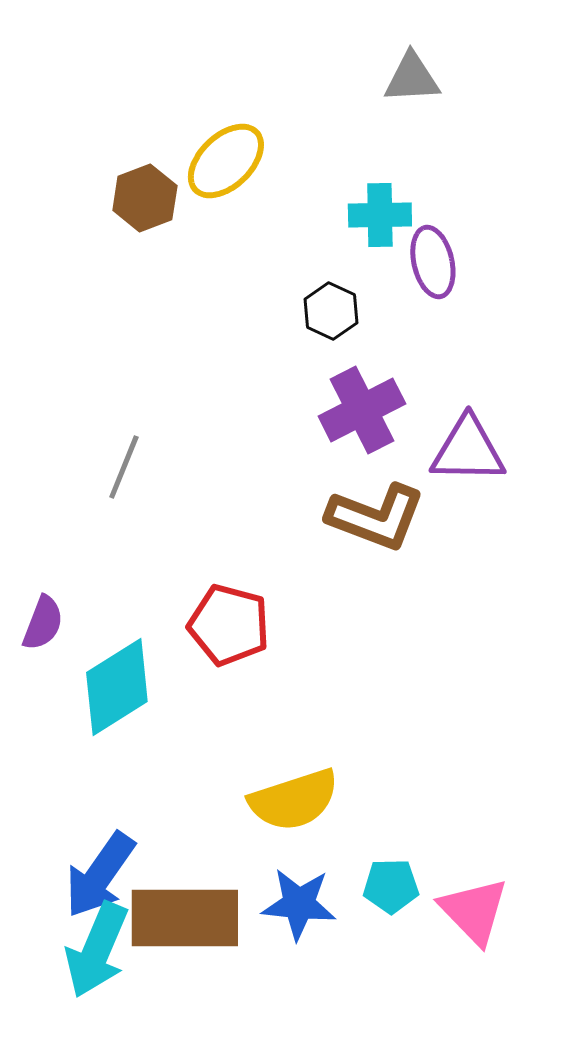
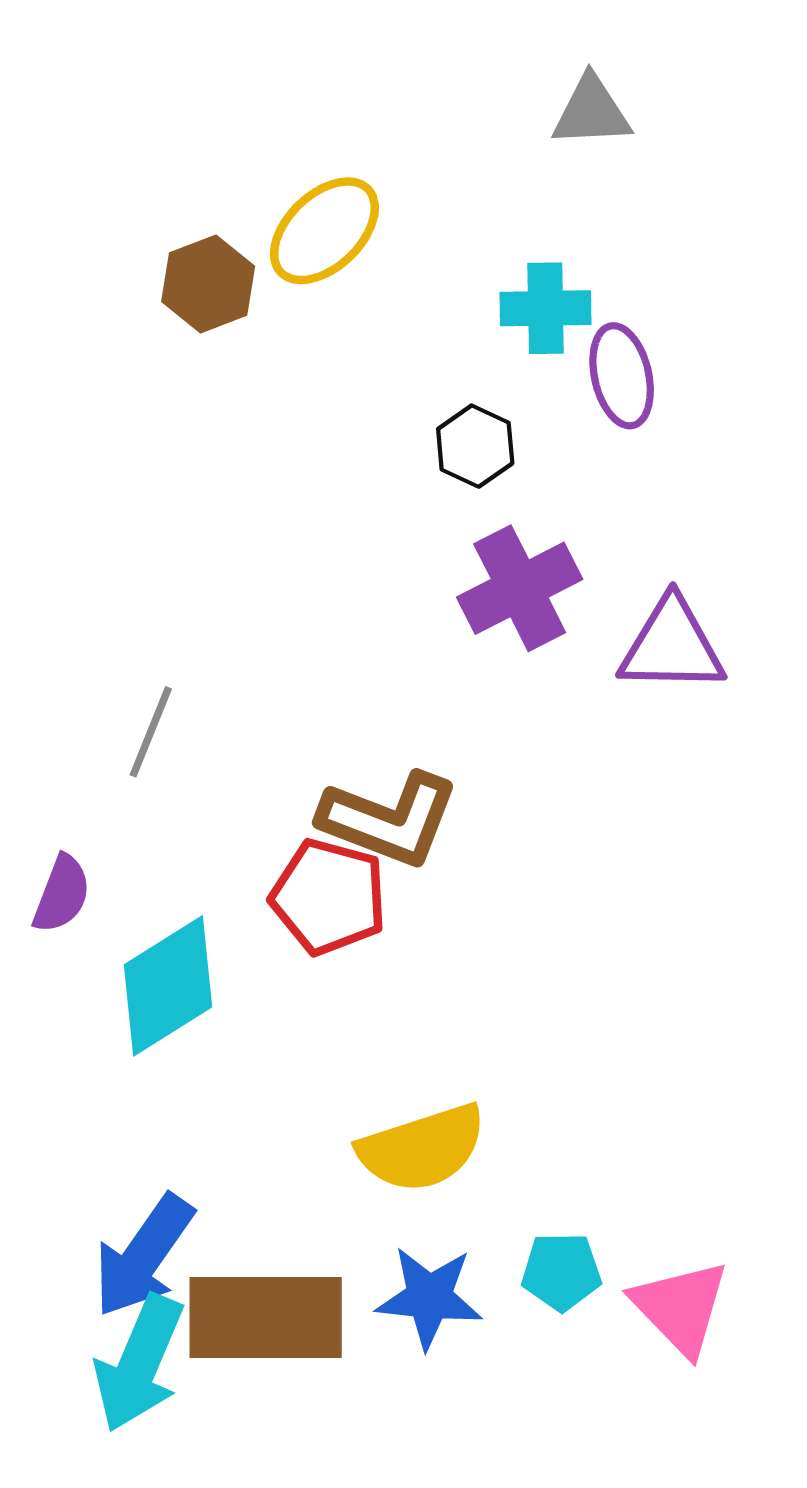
gray line: (124, 467) -> (151, 732), moved
brown L-shape: (376, 517) -> (389, 819), moved

